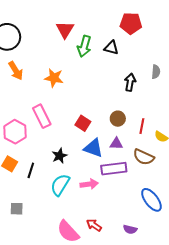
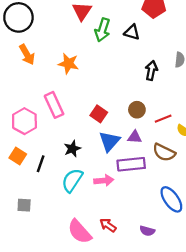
red line: (142, 126) -> (163, 119), turned 56
blue triangle: (93, 148) -> (109, 141), turned 50

